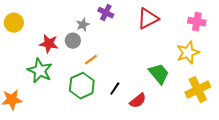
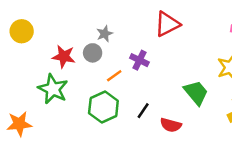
purple cross: (106, 13) -> (139, 60), moved
red triangle: (148, 19) -> (167, 24), moved
red semicircle: (138, 101) -> (171, 125), turned 54

